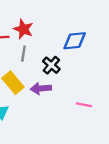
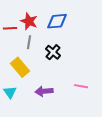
blue diamond: (75, 41) -> (57, 21), moved
purple arrow: (41, 88) -> (44, 91), moved

